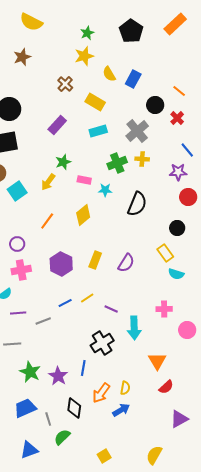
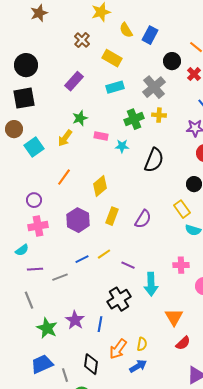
yellow diamond: (83, 215) -> (100, 186), moved
gray line: (12, 344) -> (29, 300), turned 72
purple star: (58, 376) -> (75, 320), moved

